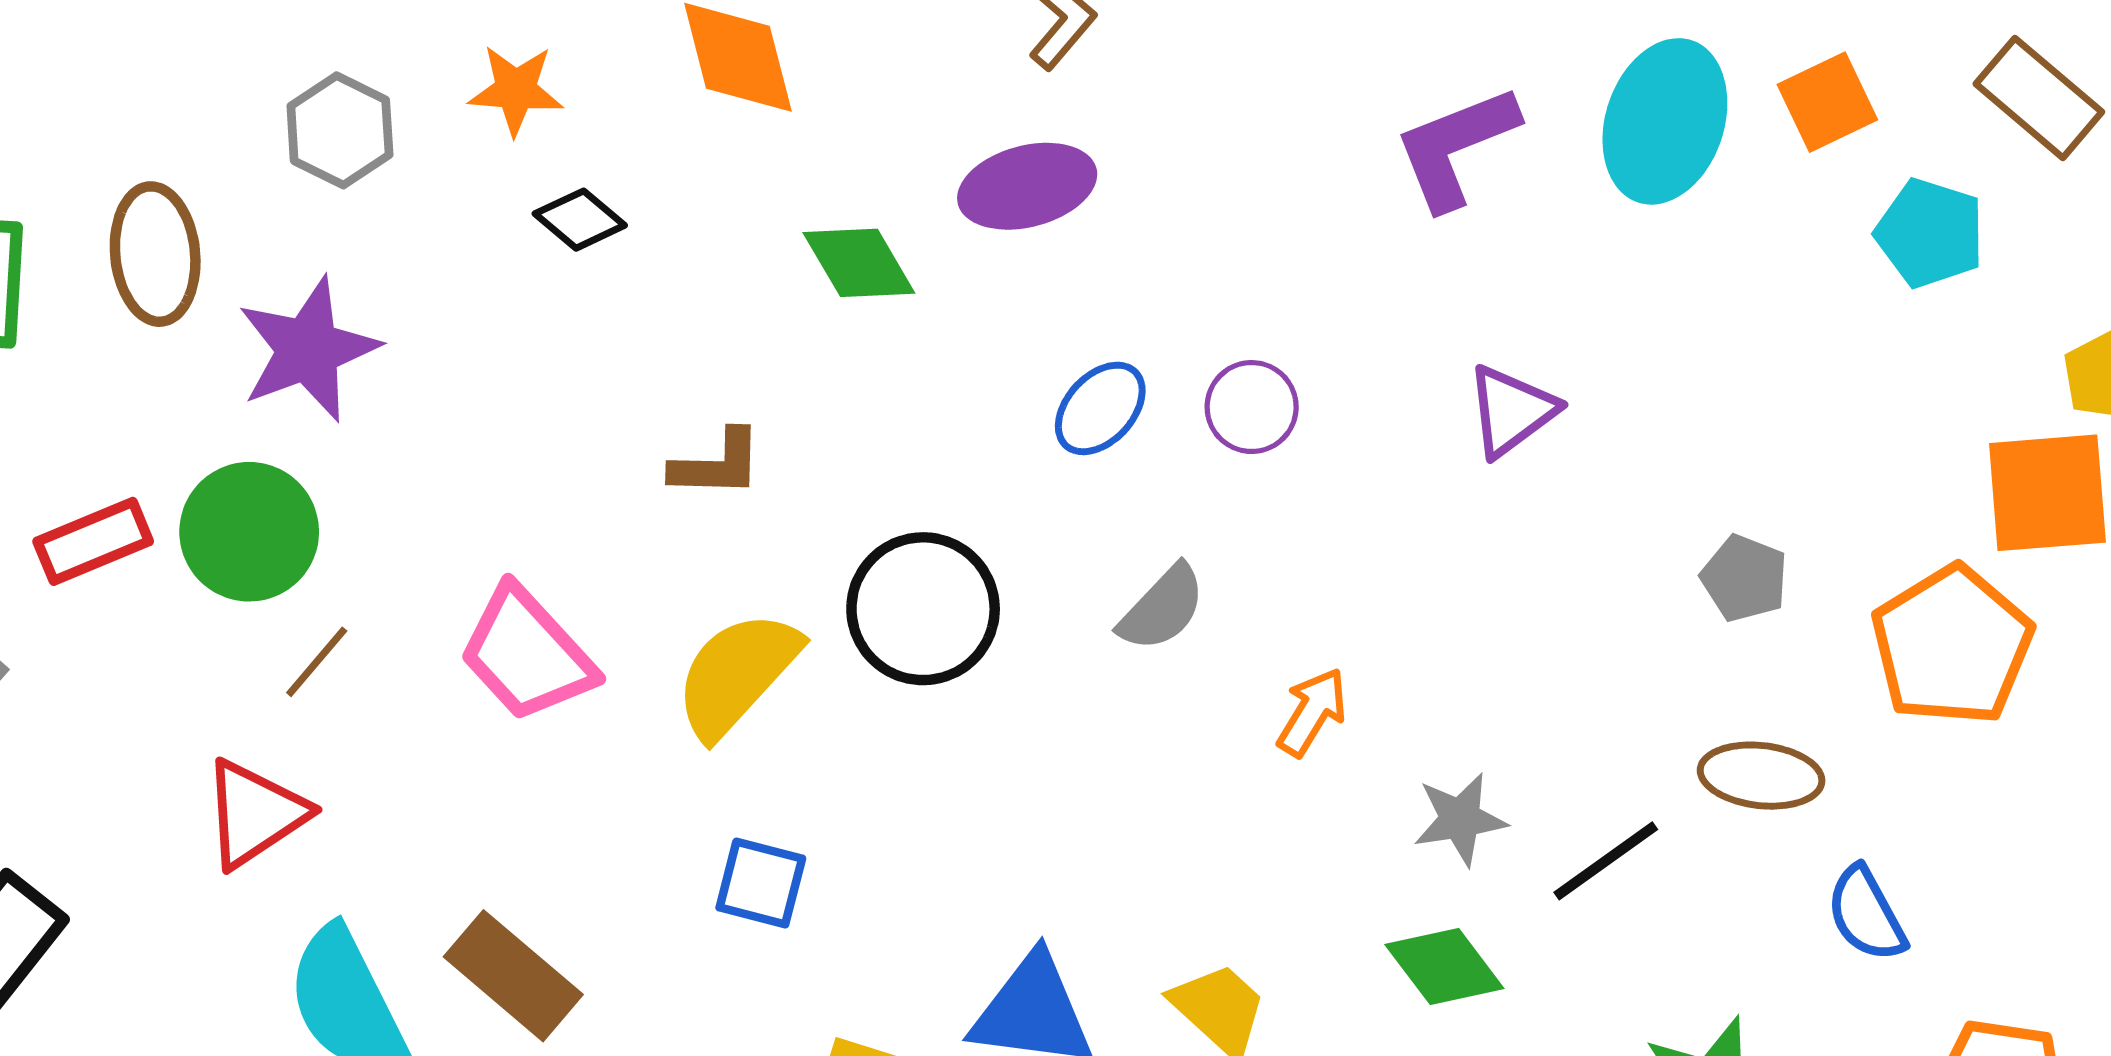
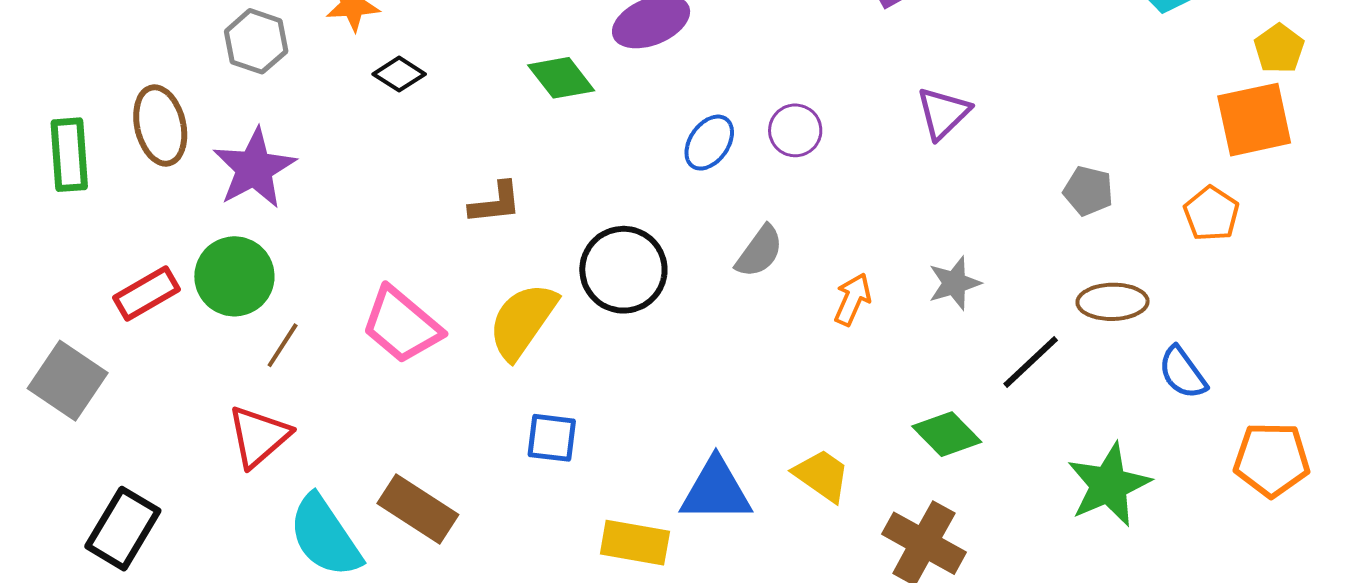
orange pentagon: (1952, 646) -> (1211, 214), size x0.6
gray star: (1460, 819) -> (954, 283), moved

